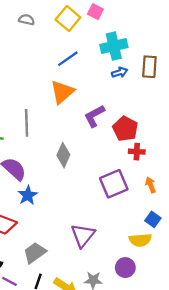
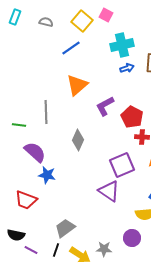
blue line: (68, 59) -> (71, 48), moved
blue star: (28, 195) -> (47, 175), turned -30
purple triangle: (83, 235) -> (109, 191), moved, turned -35
gray trapezoid: (35, 253) -> (65, 228), moved

